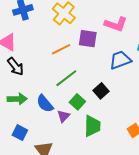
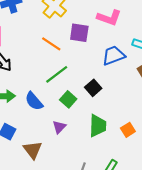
orange line: (61, 49) -> (51, 44), turned 60
purple triangle: (63, 116) -> (59, 127), moved
green trapezoid: (92, 126) -> (98, 126), moved

